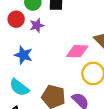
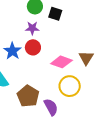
red circle: (16, 19) -> (33, 47), moved

